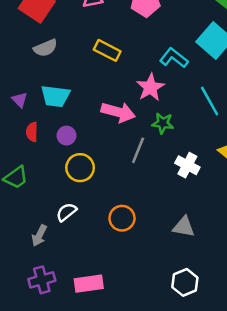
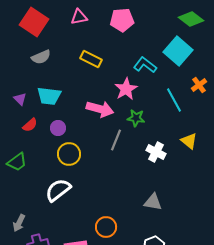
red semicircle: (32, 132) -> (30, 125), turned -133
white semicircle: (66, 212) -> (58, 190), size x1.5
orange circle: (122, 218) -> (106, 227), moved
gray arrow: (39, 235) -> (19, 223), moved

